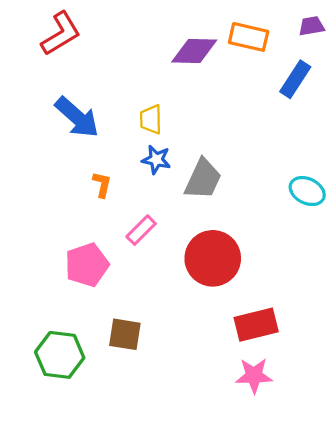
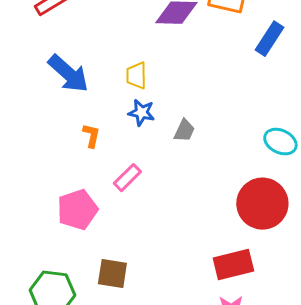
gray trapezoid: (203, 179) -> (184, 131), size x0.6
red circle: (213, 258) -> (262, 204), moved

